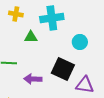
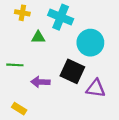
cyan cross: (52, 18) -> (61, 17), turned 30
cyan circle: (80, 42) -> (90, 43), size x1.6

